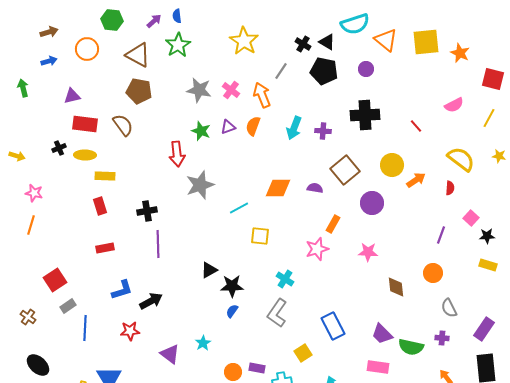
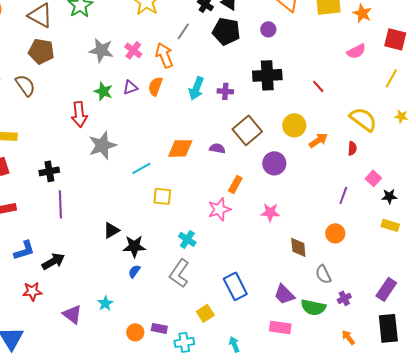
pink semicircle: (454, 105) -> (356, 51), moved
gray semicircle: (449, 308) -> (323, 274), moved
purple cross: (442, 338) -> (344, 298), turned -32

